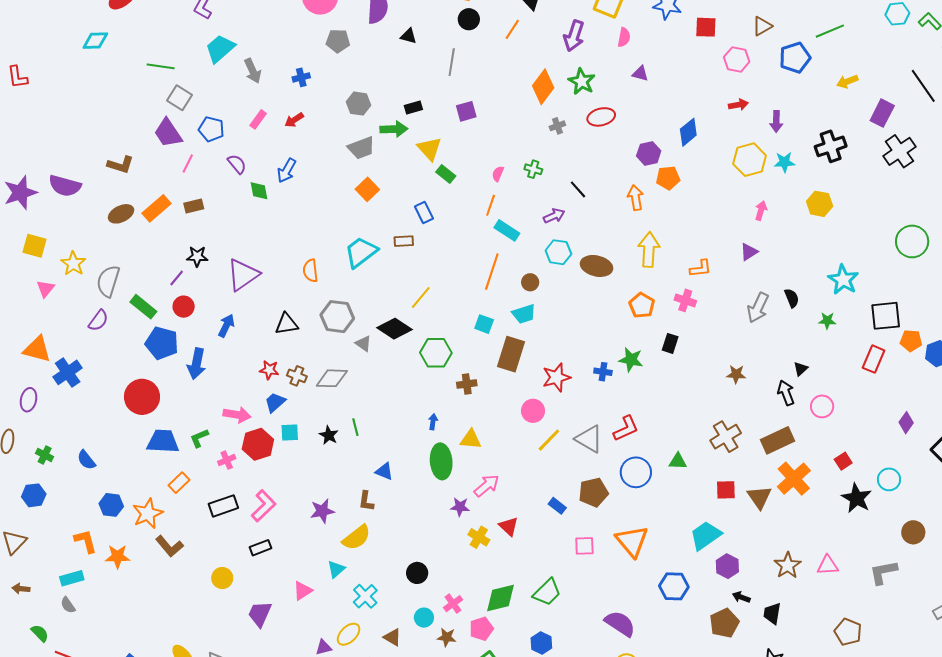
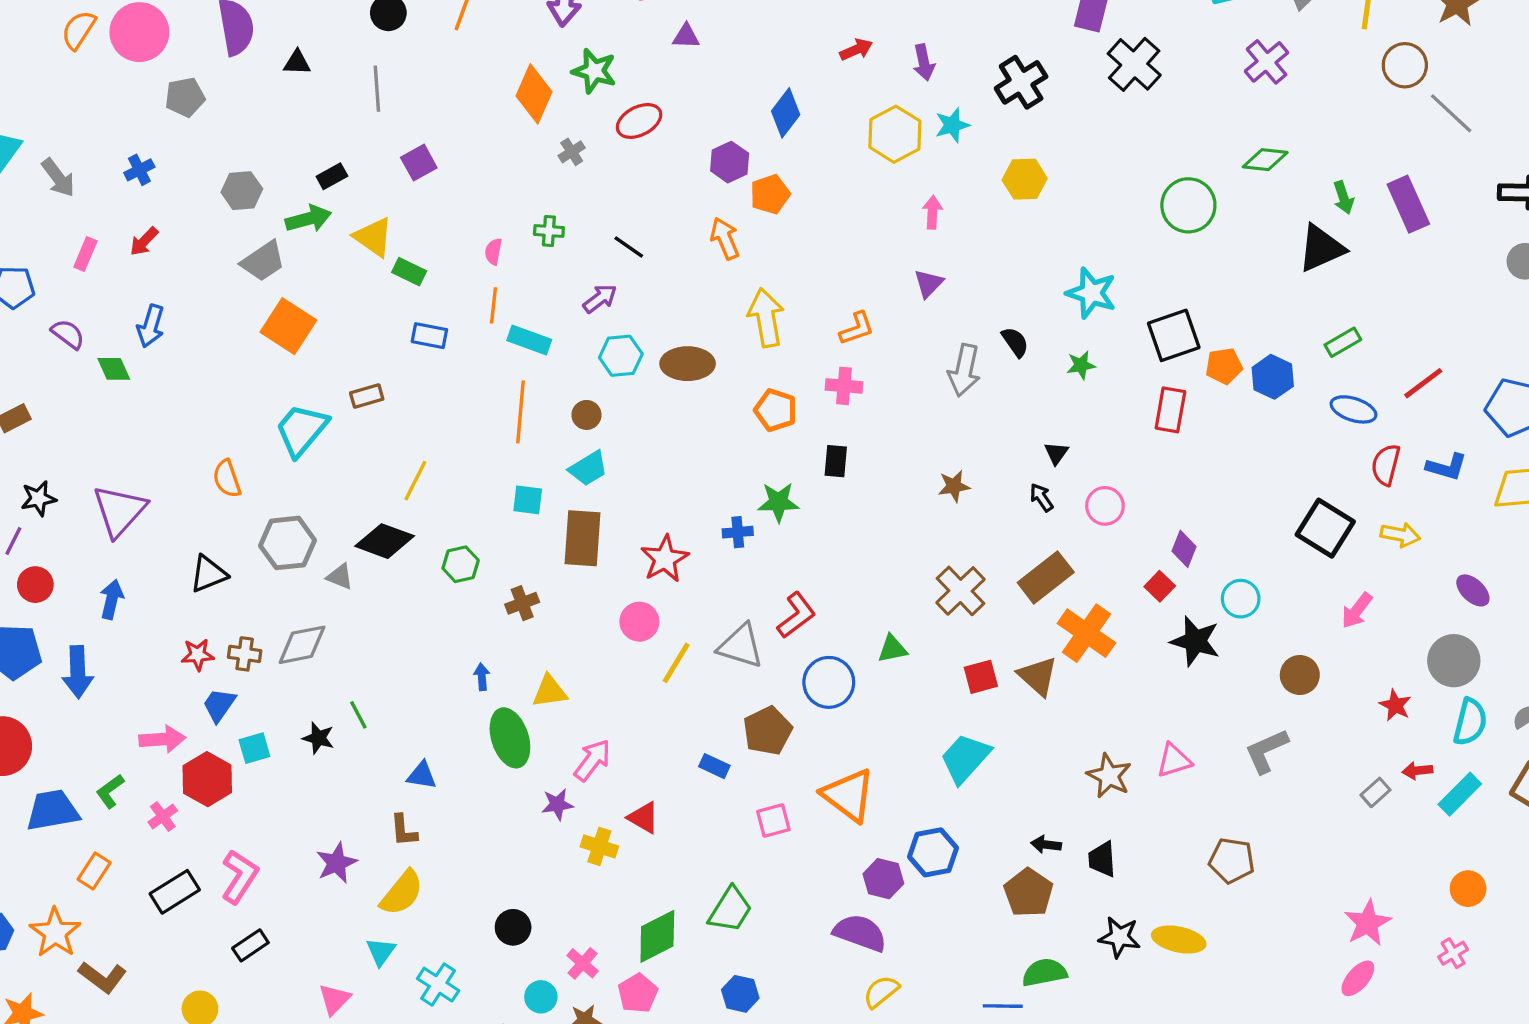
orange square: (367, 189) -> (288, 326), size x1.4
blue rectangle: (424, 213) -> (429, 336), moved, turned -40
green hexagon: (436, 353) -> (461, 564), size x0.7
black arrow: (786, 393) -> (1041, 497), size x0.7
purple diamond: (906, 423) -> (1184, 549), moved
purple hexagon: (727, 566) -> (883, 879), moved

